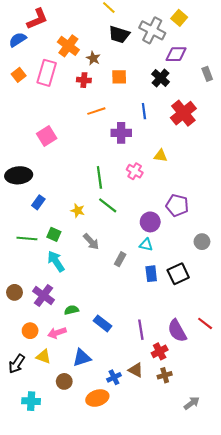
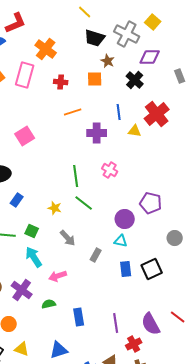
brown star: (93, 58) -> (108, 61), moved
yellow triangle: (161, 156) -> (135, 131), moved
blue rectangle: (103, 323) -> (79, 317), turned 42
pink arrow: (57, 333) -> (58, 276), moved

